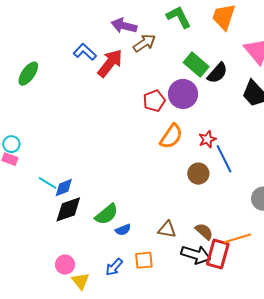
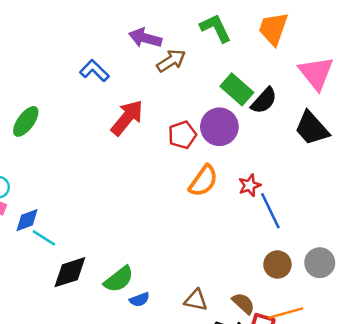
red arrow: (110, 63) -> (127, 118), moved
green ellipse: (28, 74) -> (26, 121), moved
brown circle: (198, 174) -> (277, 264), moved
blue diamond: (64, 188) -> (27, 220), moved

